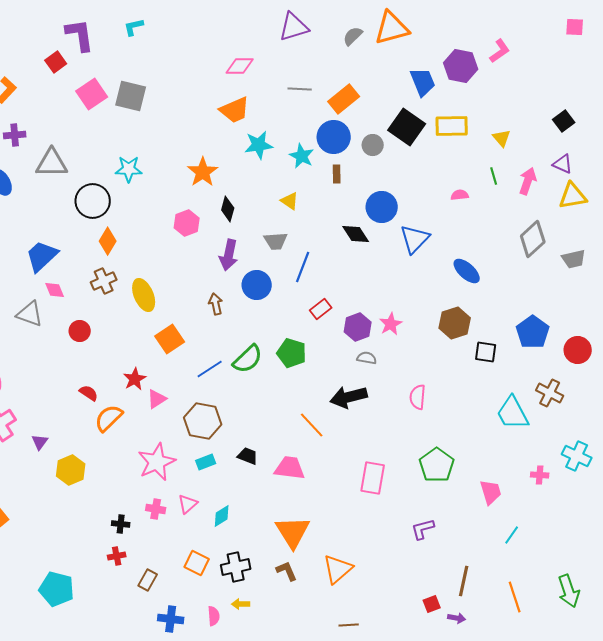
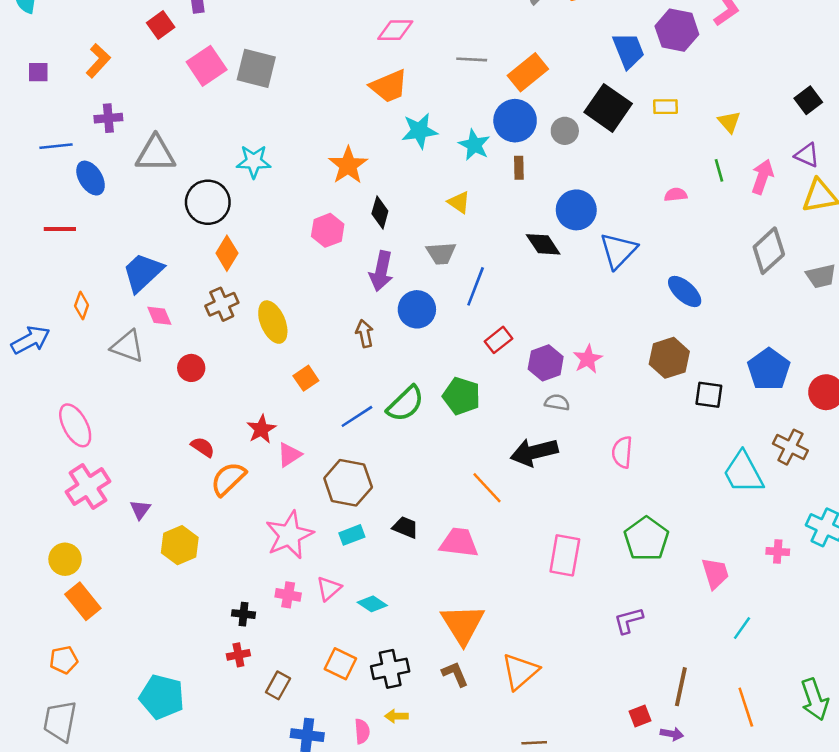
yellow rectangle: (452, 126) -> (665, 107), size x0.6
orange square: (170, 339) -> (306, 378), size x0.7
cyan diamond: (222, 516) -> (372, 604), turned 65

